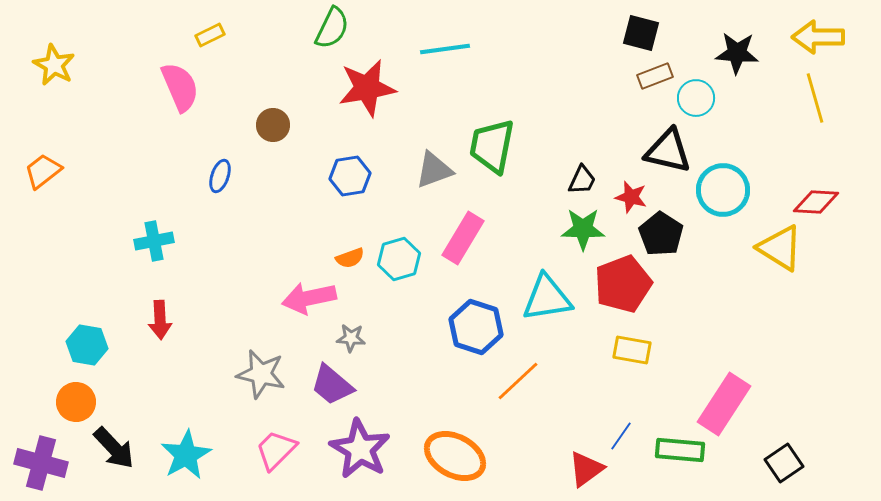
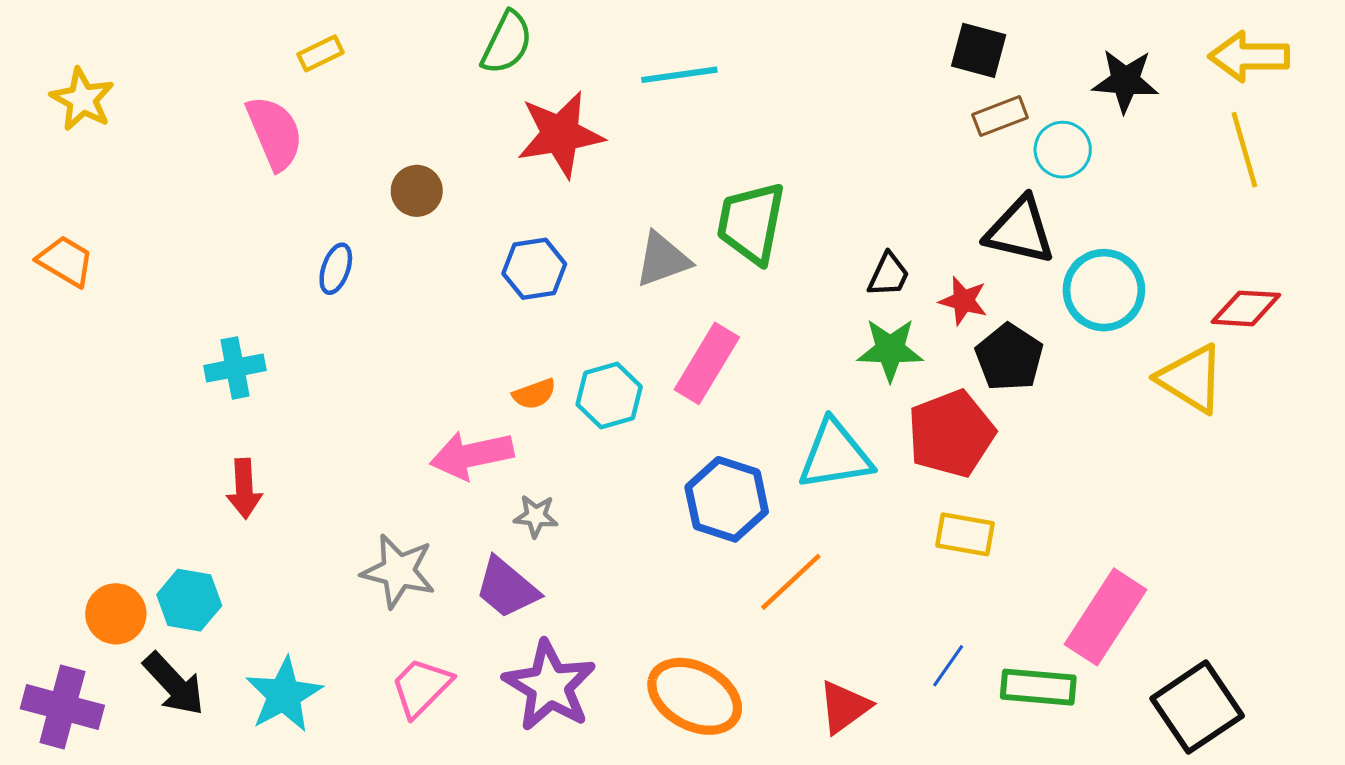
orange trapezoid: (43, 171) -> (65, 261), turned 69
cyan hexagon: (87, 345) -> (189, 600), moved
black square: (784, 463) -> (1197, 707), size x1.5
red triangle: (586, 469) -> (844, 707), moved

